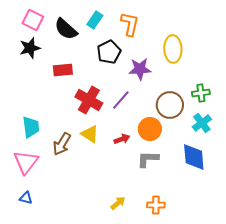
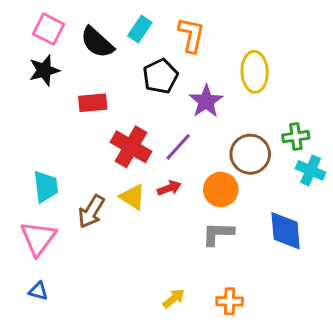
purple star: (140, 69) -> (206, 101), turned -30
cyan cross: (202, 123) -> (311, 170), moved, turned -30
red arrow: (122, 139) -> (169, 188), moved

